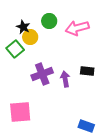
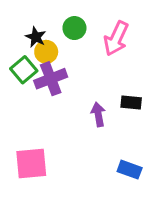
pink arrow: (77, 28) -> (116, 38), turned -50
purple cross: (42, 74) -> (51, 79), moved
blue rectangle: (86, 126) -> (130, 170), moved

